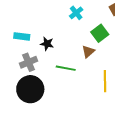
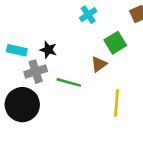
cyan rectangle: (22, 36) -> (17, 50), moved
gray cross: (29, 62) -> (36, 72), moved

